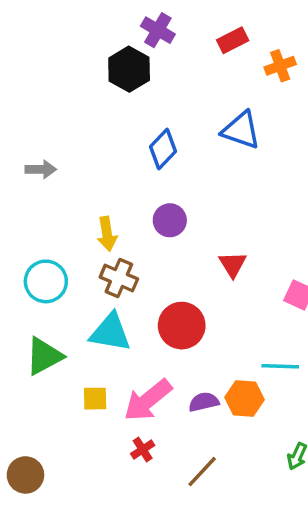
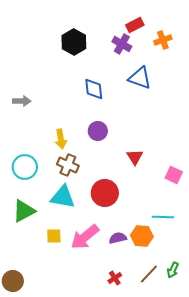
purple cross: (158, 30) -> (122, 44), moved
blue diamond: (163, 149) -> (94, 89), turned -50
red cross: (143, 449) -> (115, 278), moved
brown line: (202, 472) -> (149, 274), moved

